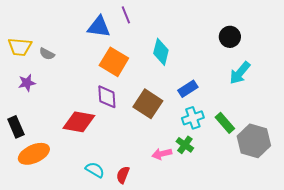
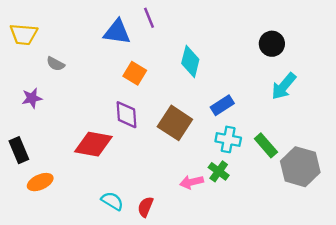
yellow trapezoid: (20, 47) -> (24, 34), moved
orange square: (114, 62) -> (135, 73), size x0.7
cyan cross: (193, 118) -> (228, 139), turned 30
orange ellipse: (34, 154) -> (40, 182), size x0.7

